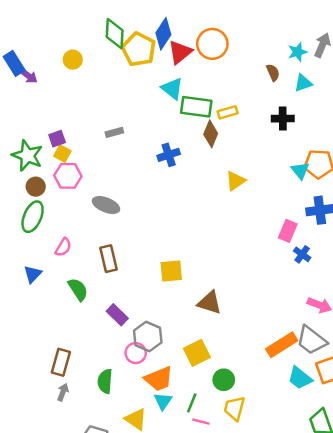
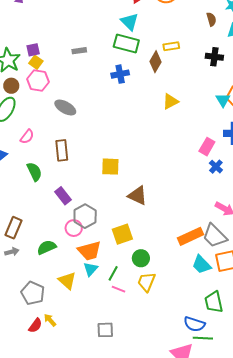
green rectangle: (196, 107) -> (126, 44), moved
green semicircle: (105, 381) -> (47, 247), turned 54
gray arrow: (63, 392) -> (12, 252), turned 48

